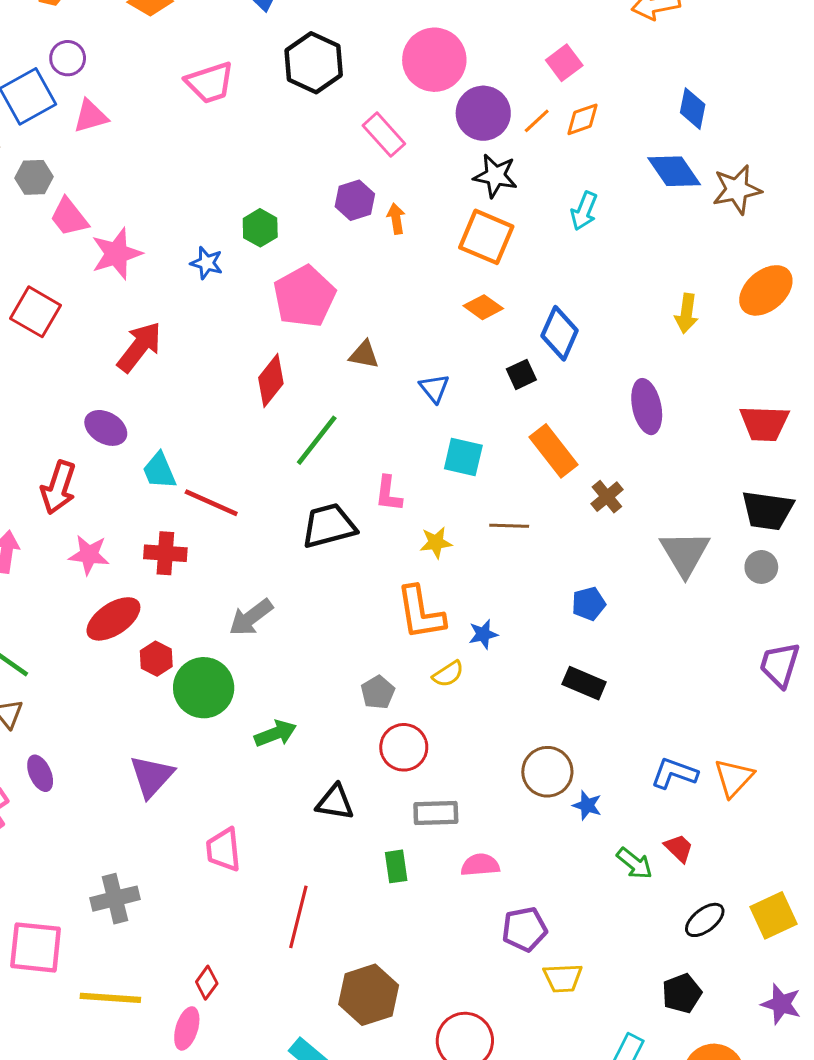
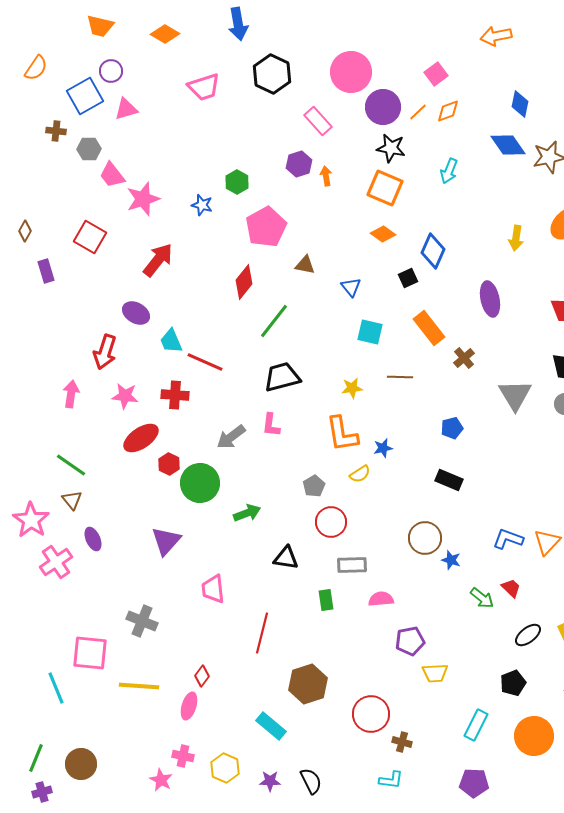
pink L-shape: (388, 494) -> (271, 425), moved
gray cross: (115, 899) -> (142, 621), turned 36

